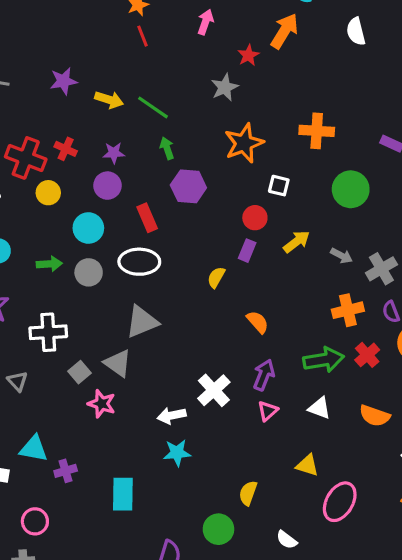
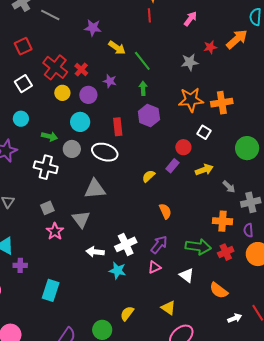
orange cross: (317, 131) -> (222, 103), moved, turned -30
purple circle: (107, 186) -> (88, 95), moved
white cross: (48, 332) -> (46, 167), moved
gray triangle: (118, 363) -> (81, 219), moved
cyan star: (177, 453) -> (118, 271), moved

